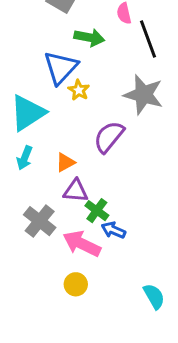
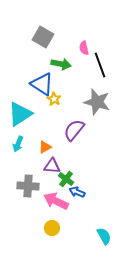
blue triangle: (61, 68) -> (42, 84), turned -40
gray cross: (40, 221) -> (28, 186), turned -35

